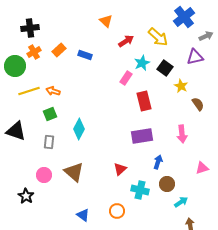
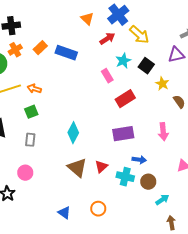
blue cross: (184, 17) -> (118, 15), moved
blue rectangle: (85, 55) -> (66, 53), size x1.5
pink rectangle: (126, 78) -> (107, 76), turned -64
red rectangle: (144, 101) -> (125, 99), turned 72
cyan diamond: (79, 129) -> (73, 133), moved
blue arrow: (158, 162) -> (139, 160), turned 80
brown triangle: (74, 172) -> (77, 168), moved
cyan cross: (140, 190) -> (125, 177), moved

